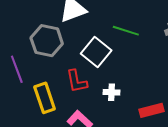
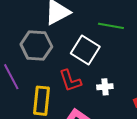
yellow rectangle: (45, 98) -> (41, 101), turned 32

